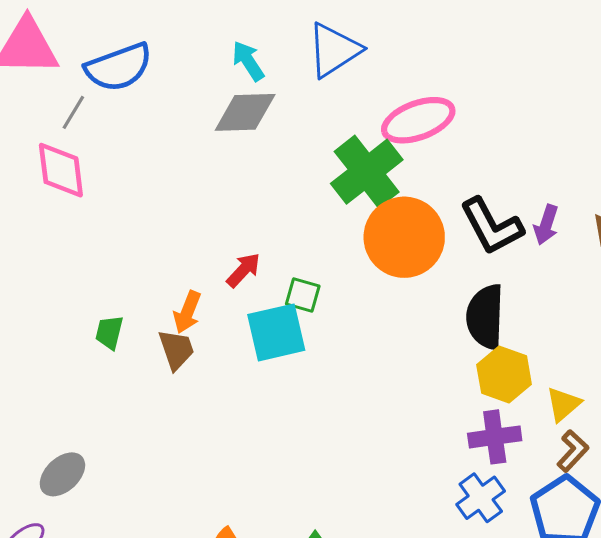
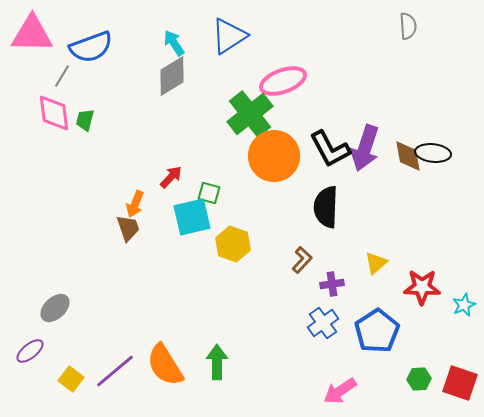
gray diamond: (245, 112) -> (172, 76), turned -30
purple arrow: (546, 225) -> (365, 148), size x1.8
green trapezoid: (109, 332) -> (85, 120), moved
yellow hexagon: (504, 375) -> (233, 244), moved
purple cross: (495, 437) -> (332, 284), size x0.7
brown L-shape: (573, 451) -> (302, 260), moved

